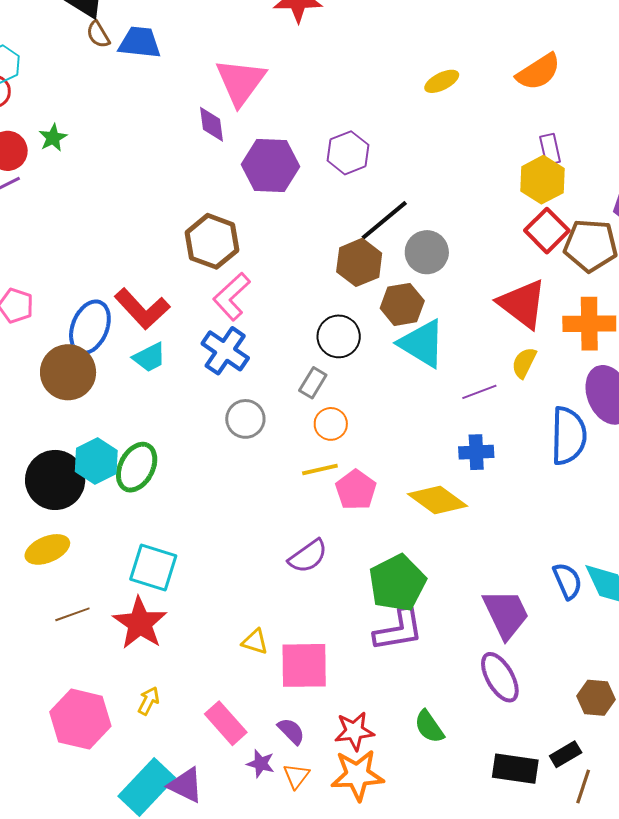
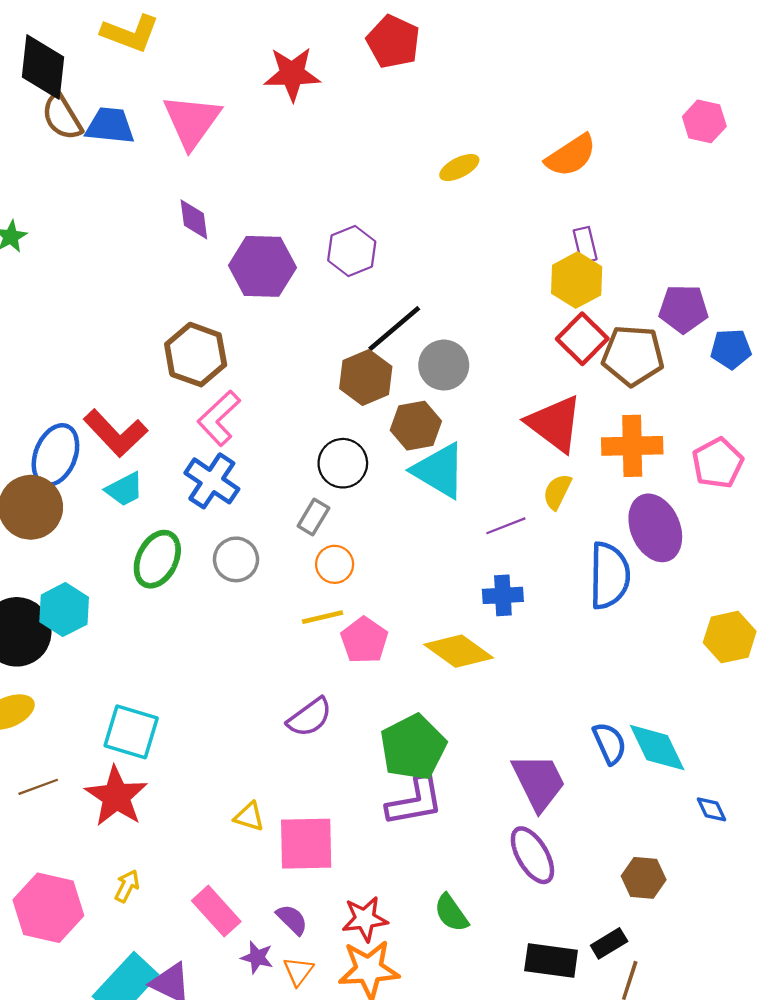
brown semicircle: (98, 34) -> (62, 117), size x1.5
pink triangle: (241, 82) -> (192, 121), moved
green ellipse: (137, 467) -> (157, 559), moved

